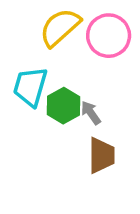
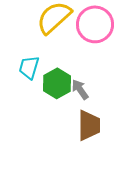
cyan trapezoid: (30, 87) -> (29, 67), size x0.7

